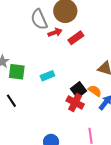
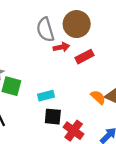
black square: (79, 90) -> (53, 117), moved, turned 35
orange semicircle: (95, 91) -> (98, 97), moved

